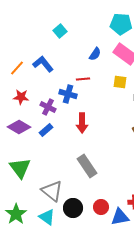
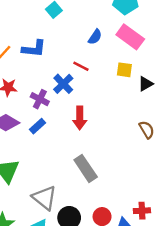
blue L-shape: (43, 64) -> (34, 49), turned 135
red line: (83, 79) -> (81, 66), turned 32
blue cross: (68, 94) -> (63, 84), turned 30

